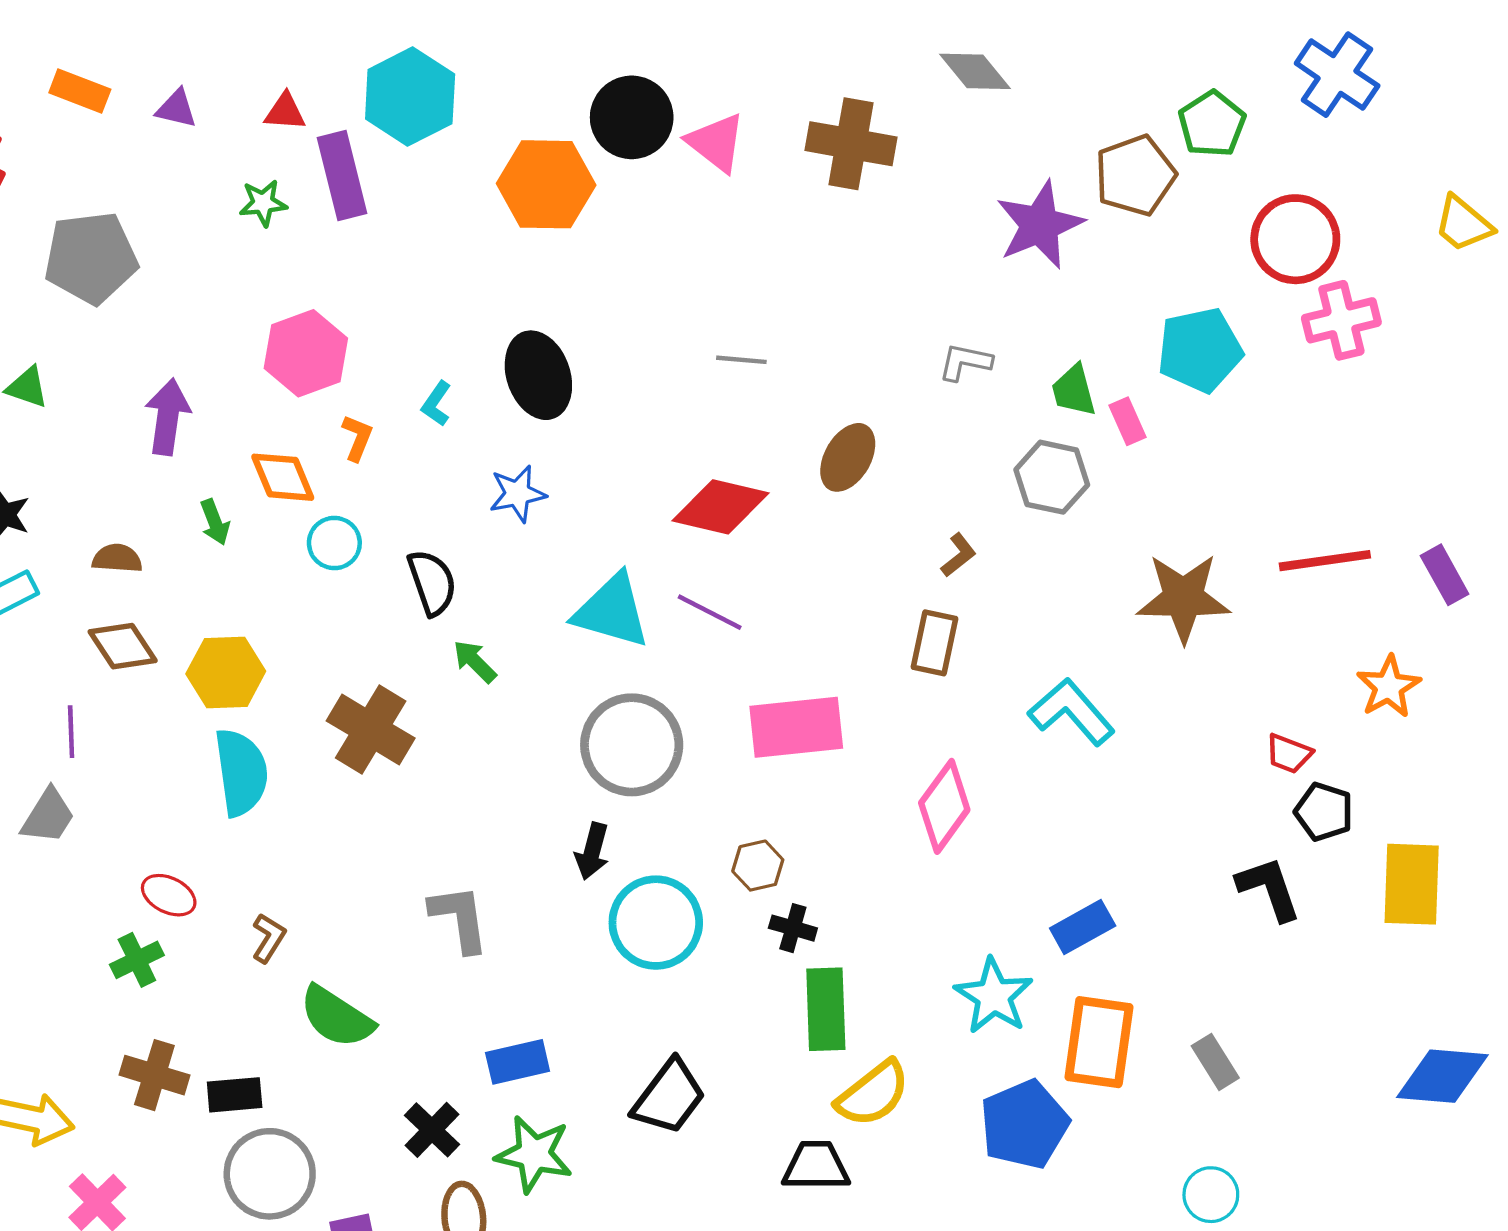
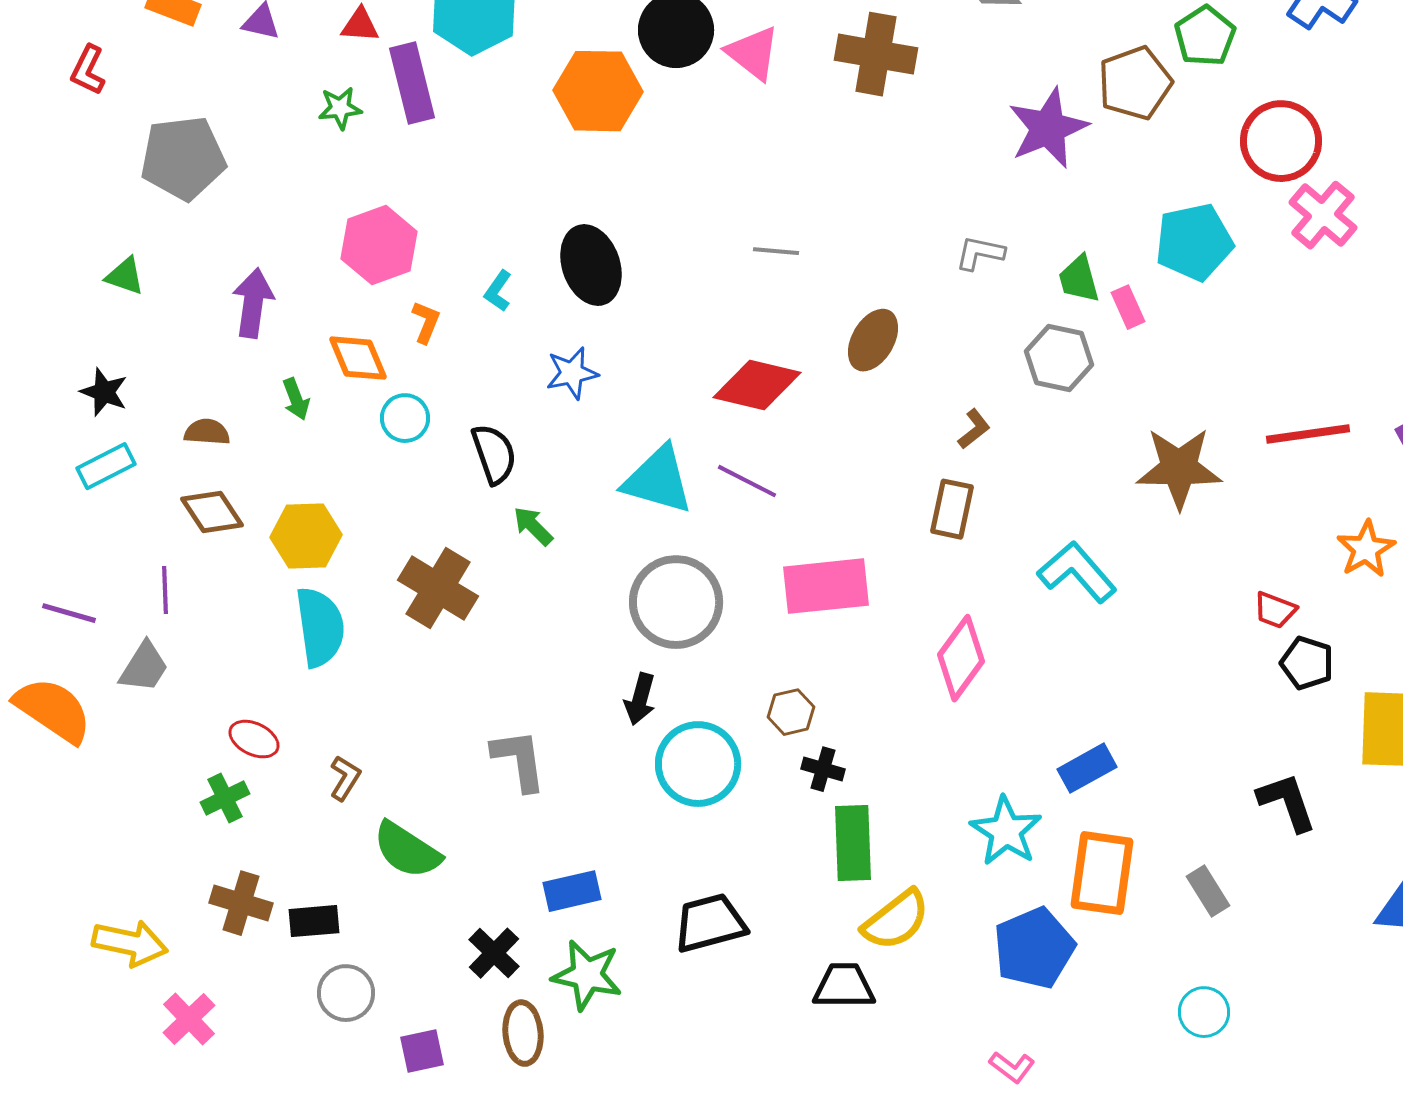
pink cross: (1341, 320) -> (1323, 215), turned -36
black L-shape: (1269, 889) -> (1287, 802), moved
black trapezoid: (669, 1097) -> (710, 923), turned -142
gray circle: (270, 1174) -> (346, 993), size x0.7

